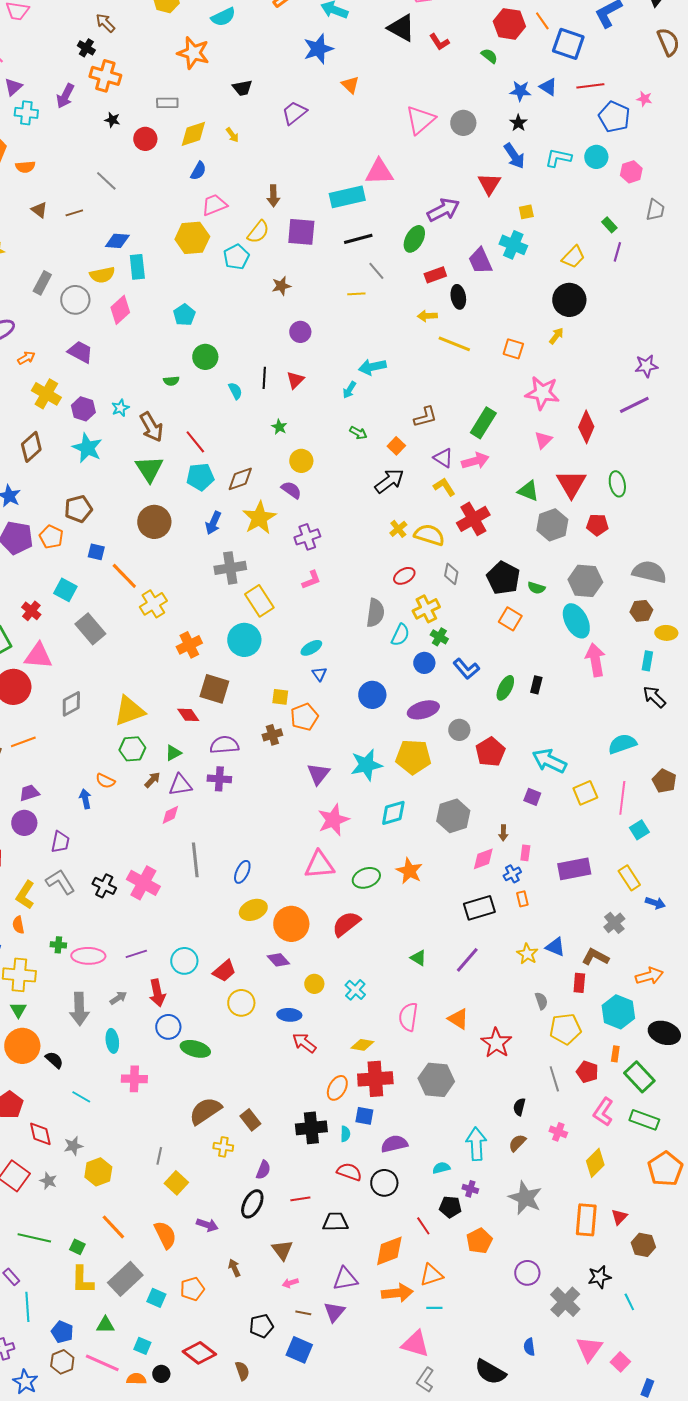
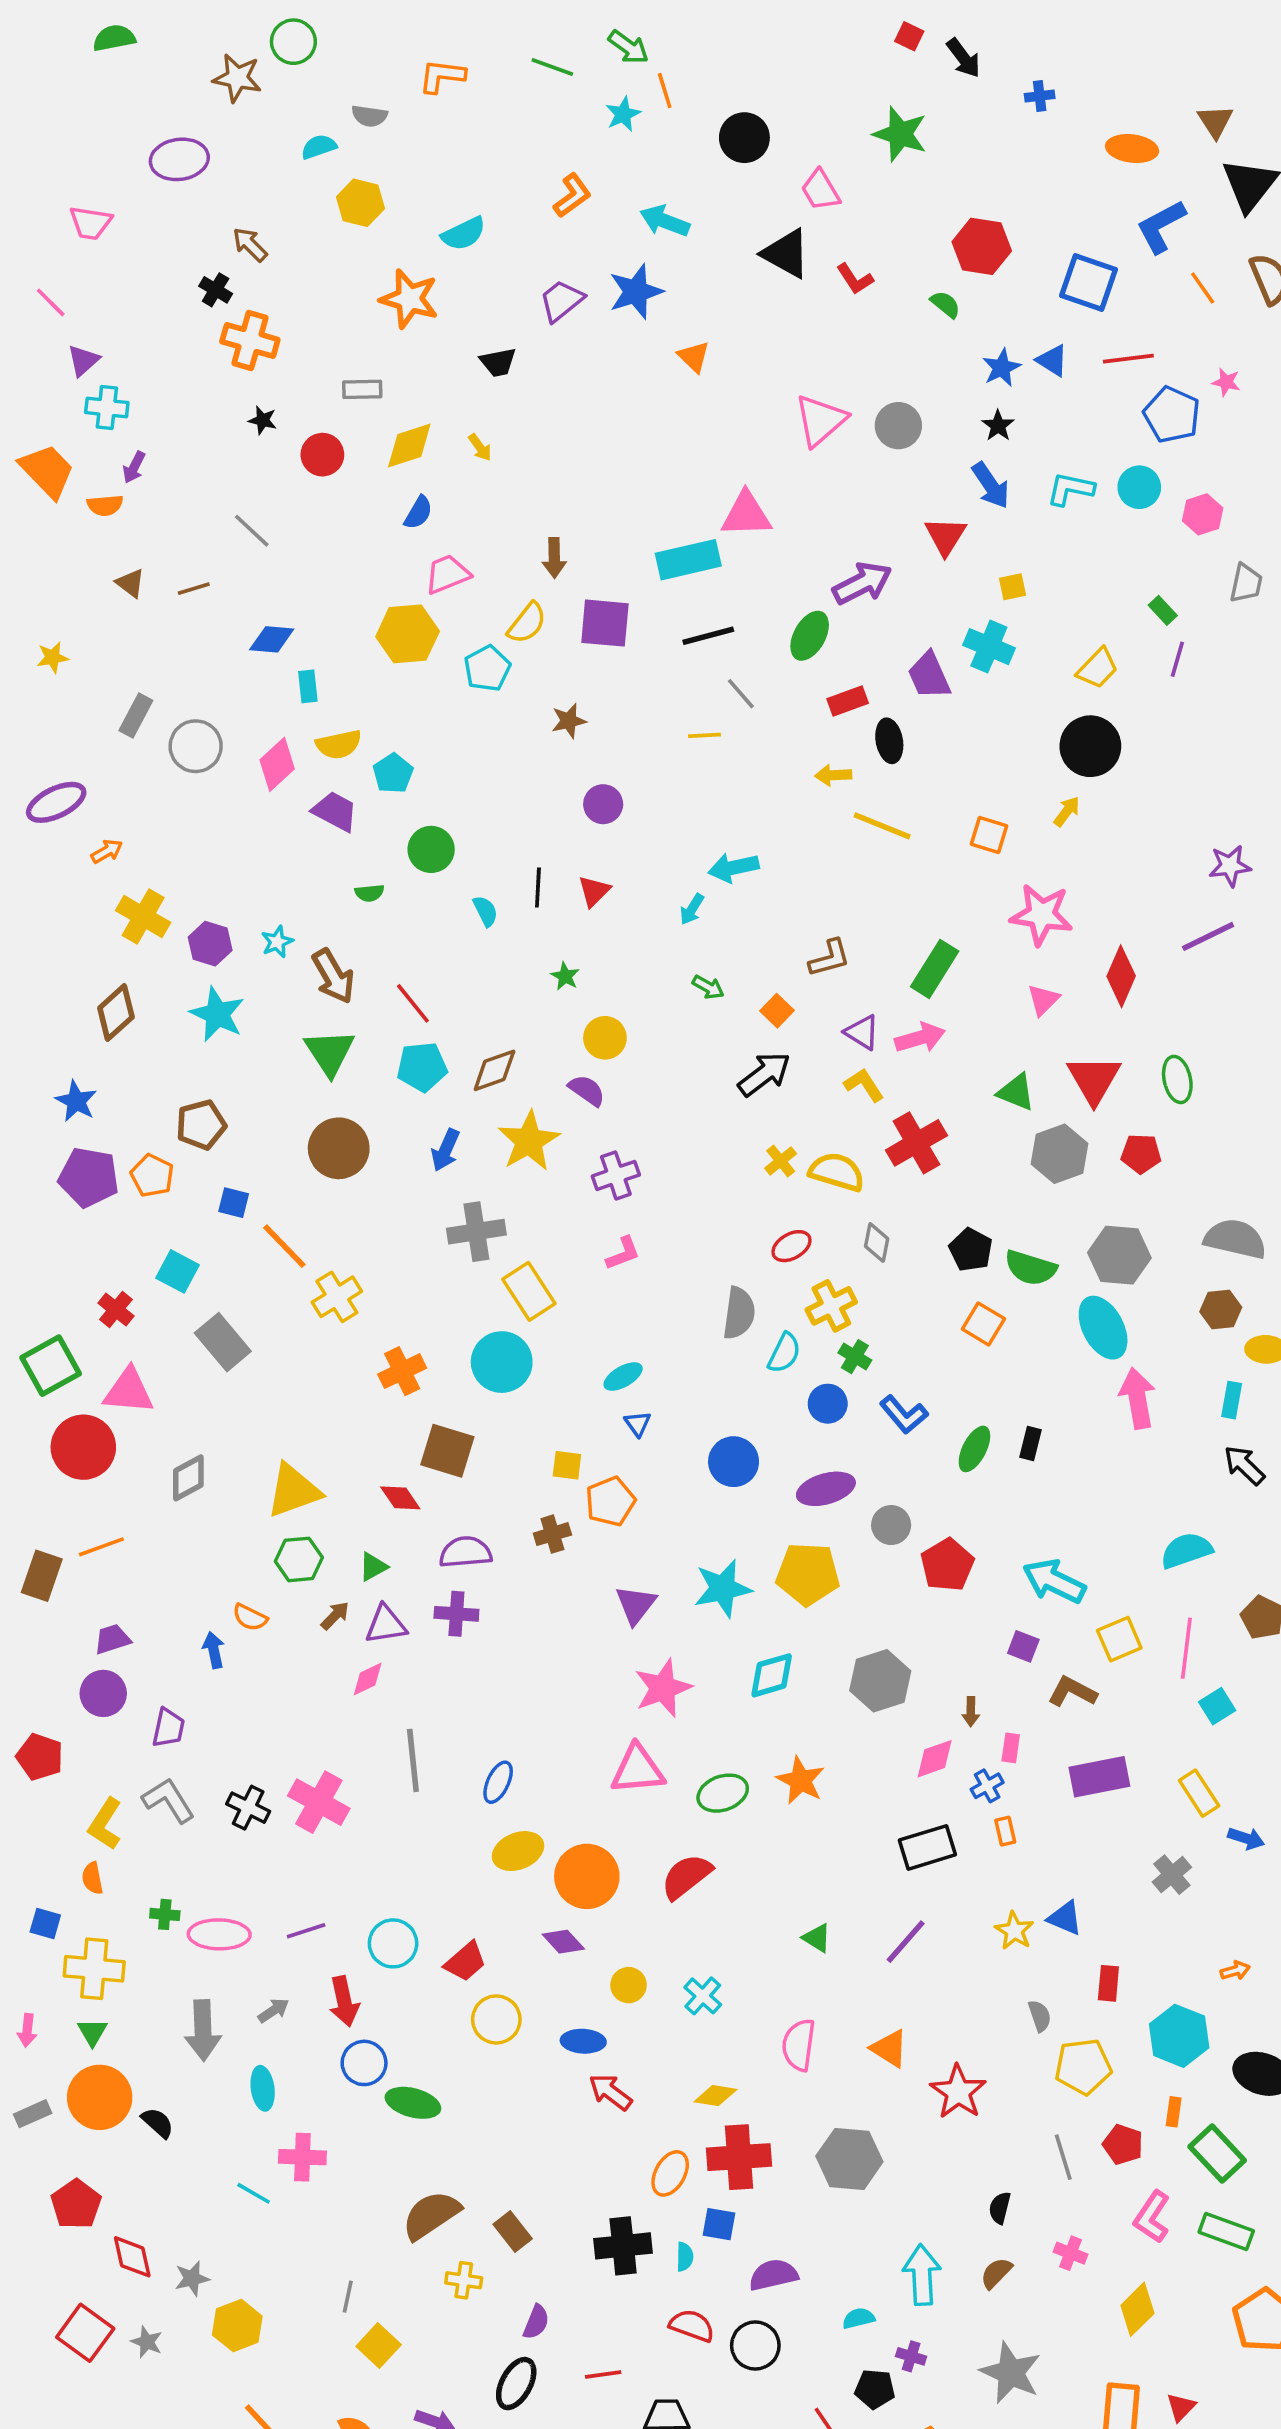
orange line: (542, 21) -> (1203, 288), moved
blue star: (520, 91) -> (1002, 368), turned -30
purple arrow: (65, 96) -> (134, 467), moved, size x0.7
purple trapezoid: (294, 113) -> (561, 301), moved
cyan rectangle: (137, 267) -> (308, 686), size x0.7
yellow semicircle: (102, 275) -> (339, 744), moved
purple trapezoid: (80, 352) -> (335, 811), moved
black pentagon: (503, 578) -> (971, 1250), size x0.7
green semicircle: (536, 588) -> (1031, 1268), size x1.6
brown L-shape: (595, 957) -> (1072, 1692), moved
orange arrow: (649, 976) -> (1235, 1971), size x0.6
cyan line: (81, 1097) -> (254, 2193), moved

